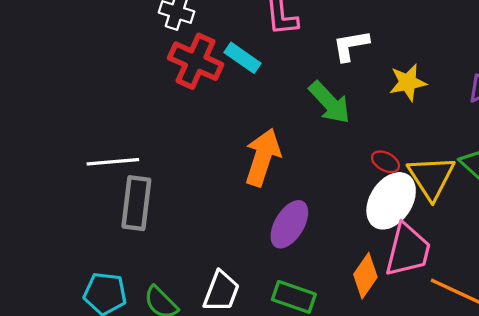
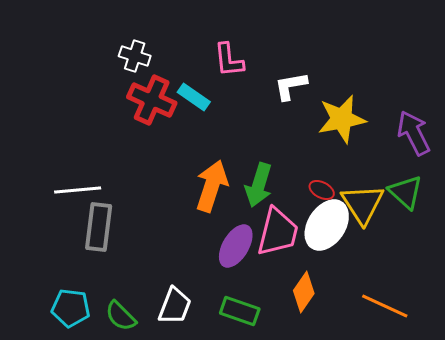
yellow star: (408, 82) -> (342, 119), size x1.4
green arrow: (330, 103) -> (259, 185), moved, turned 60
pink trapezoid: (408, 250) -> (278, 232), moved

